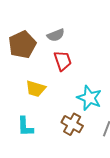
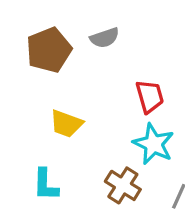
red trapezoid: (63, 61) -> (150, 96), moved

